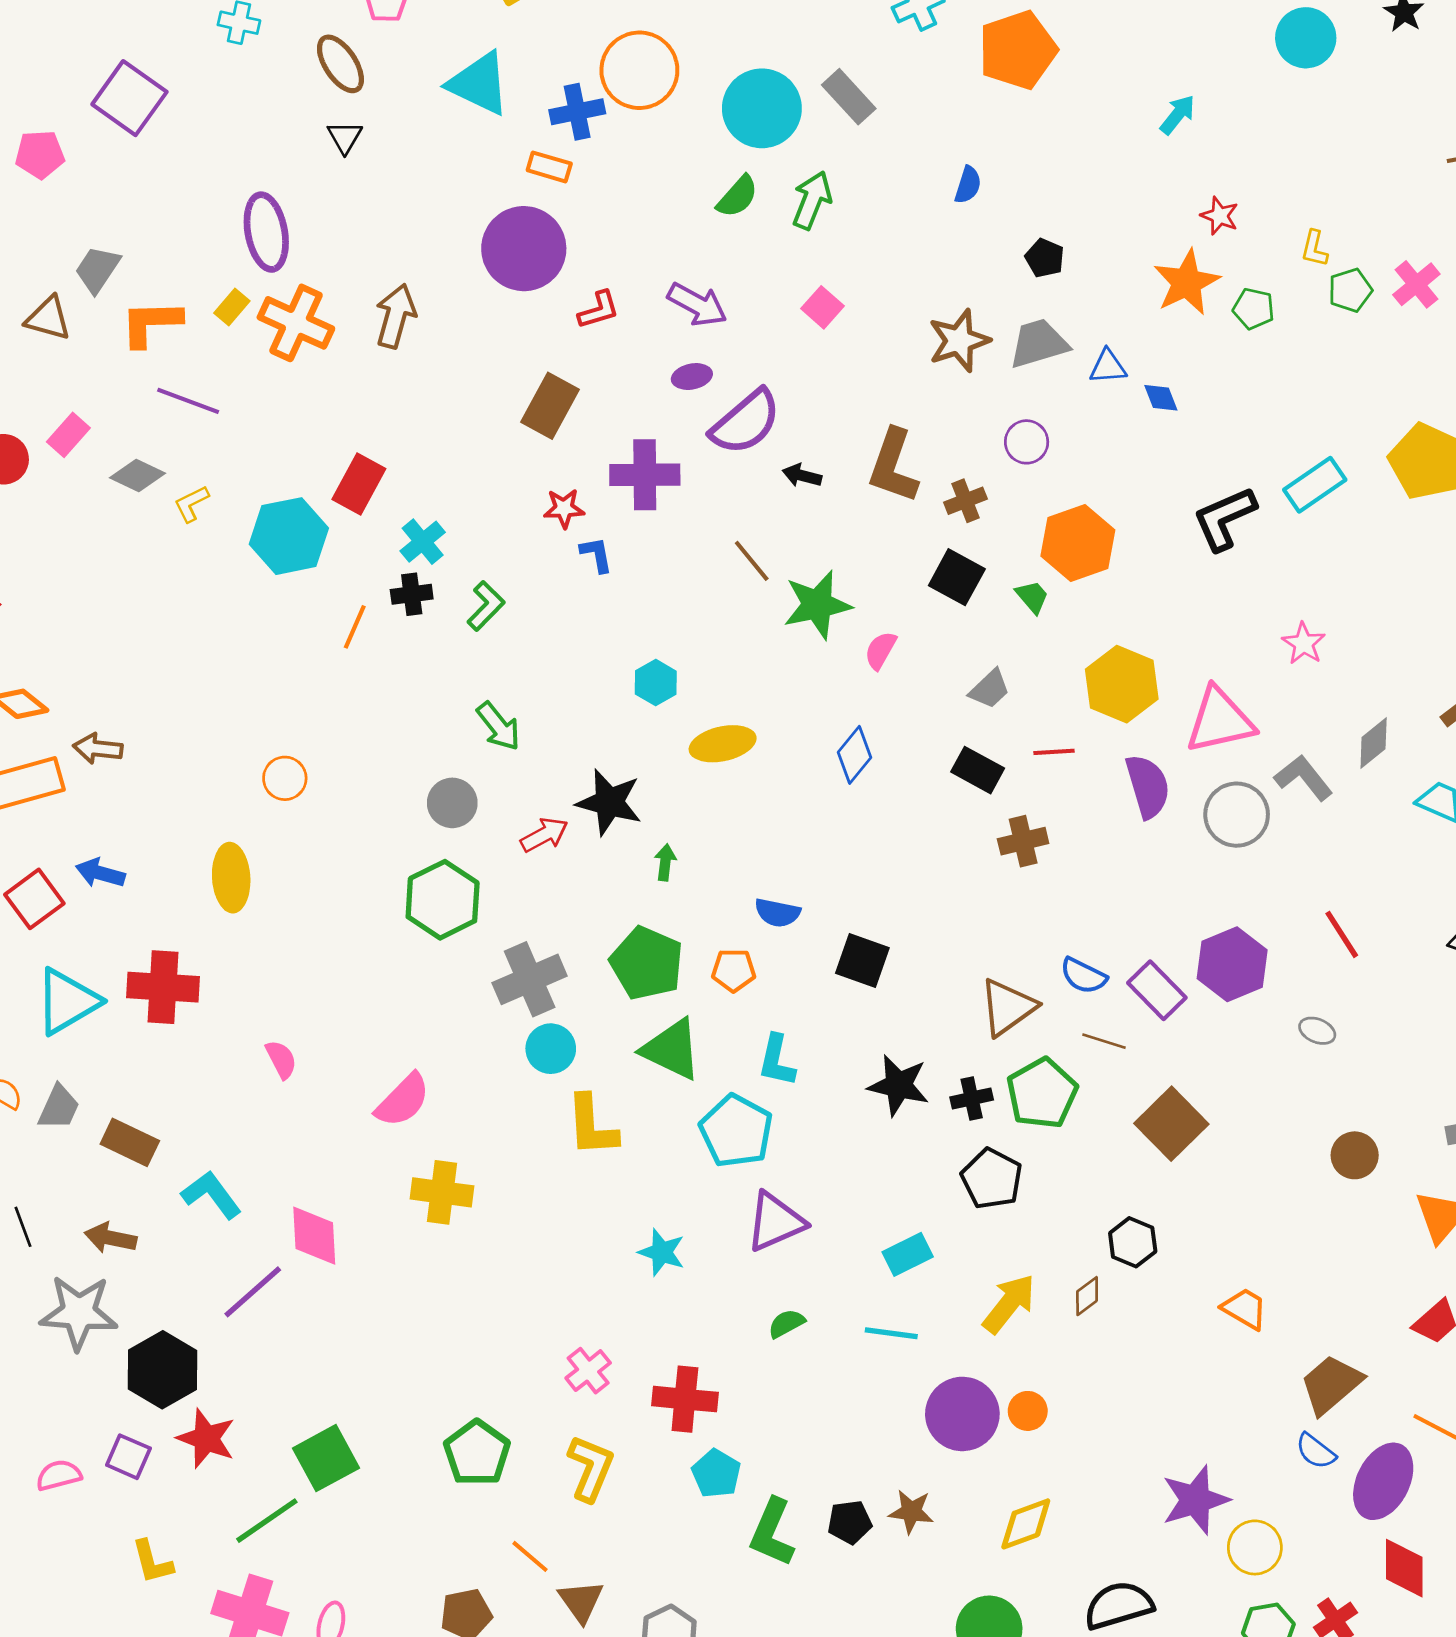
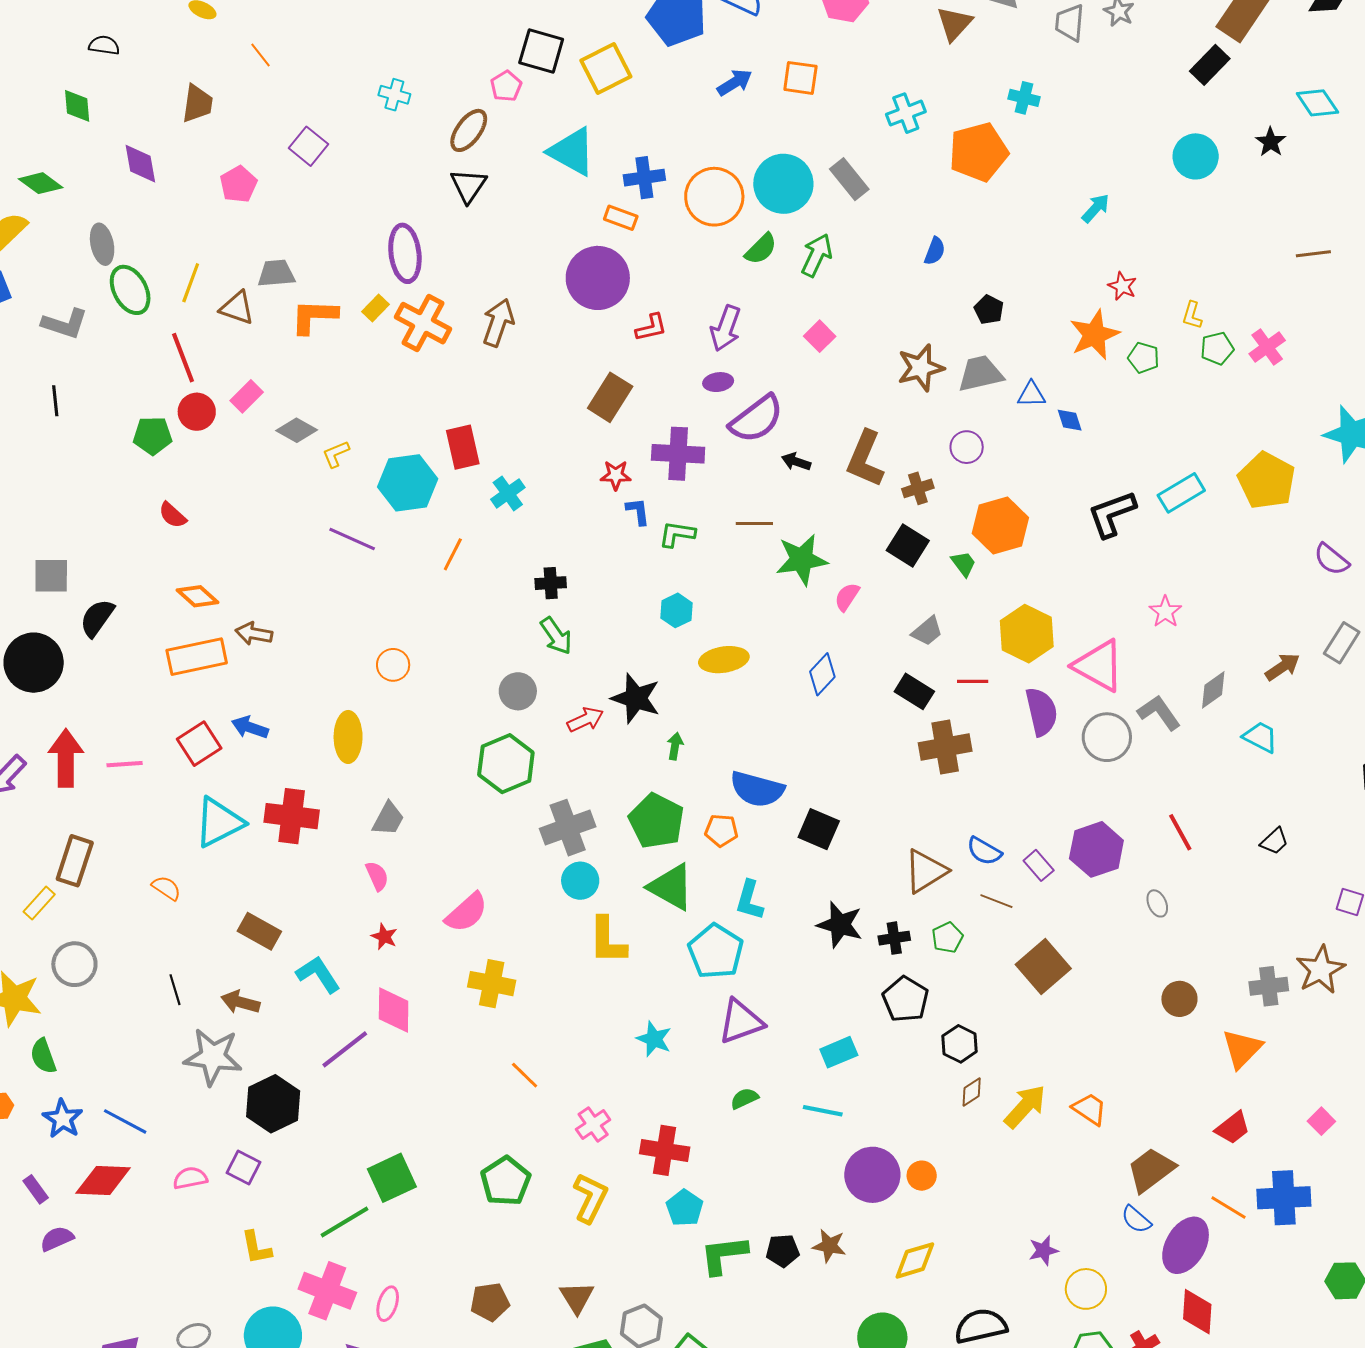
brown ellipse: (340, 64) -> (469, 130), turned 66
orange circle: (639, 70) -> (714, 197), moved
purple square: (129, 98) -> (308, 146), size x0.7
black triangle: (345, 137) -> (468, 186), size x1.4
pink pentagon: (40, 154) -> (238, 184), turned -30
gray trapezoid: (97, 269) -> (276, 273), turned 48
purple arrow: (697, 305) -> (726, 328), turned 78
purple line: (188, 401) -> (352, 539), moved
red rectangle: (359, 484) -> (463, 447), turned -45
brown line: (752, 561) -> (754, 523), turned -54
black cross: (412, 594) -> (551, 583), moved
green L-shape: (486, 606) -> (677, 534), moved, turned -129
pink triangle: (1220, 720) -> (1099, 666), turned 38
brown cross: (1023, 841) -> (945, 747), size x1.4
blue semicircle: (777, 913) -> (757, 789), size x1.6
purple rectangle: (1157, 990) -> (1039, 865), size x0.7
gray ellipse: (1317, 1031) -> (1157, 903), turned 40
green pentagon: (1042, 1093) -> (947, 938), size x0.6
gray trapezoid: (59, 1107) -> (388, 819), moved
black hexagon: (1133, 1242) -> (960, 1044), moved
yellow arrow: (1009, 1304) -> (1025, 1106), moved
red star: (206, 1438) -> (384, 937), moved, size x0.6
purple star: (1195, 1500) -> (1043, 1250), size x0.6
green L-shape: (772, 1532) -> (724, 1255), turned 56
orange line: (530, 1556) -> (525, 1075), moved

